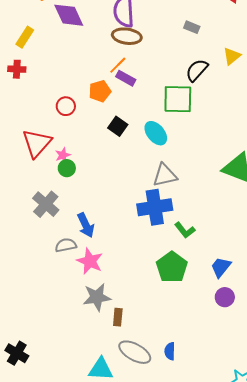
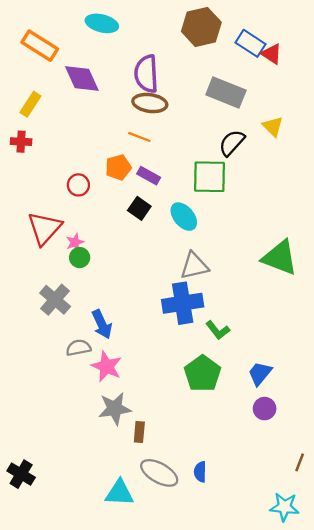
gray rectangle: (192, 27) -> (226, 92), size x2.0
yellow triangle: (232, 56) -> (273, 126), turned -36
orange line: (118, 65) -> (139, 137), turned 66
purple rectangle: (126, 78) -> (149, 176), moved

